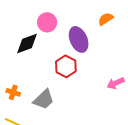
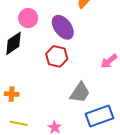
gray trapezoid: (44, 99) -> (80, 93), moved

